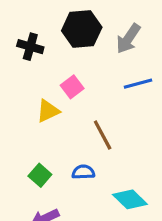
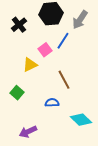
black cross: (30, 47) -> (19, 25), turned 35
blue line: (138, 84) -> (63, 41), moved, turned -42
green square: (40, 175) -> (17, 93), moved

